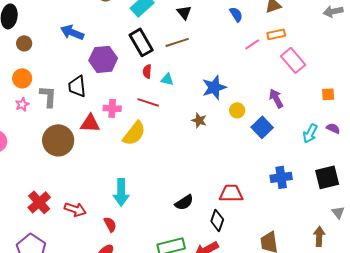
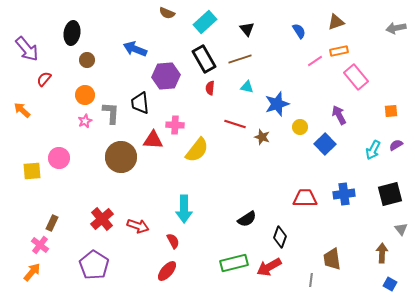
cyan triangle: (167, 79) -> (247, 87), moved
red line: (148, 102) -> (235, 124), moved
purple semicircle: (333, 128) -> (396, 145), turned -56
red trapezoid: (231, 193) -> (305, 198), moved

